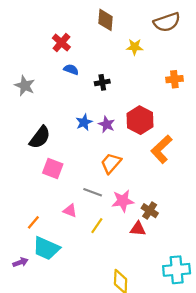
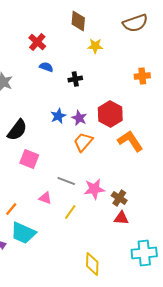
yellow star: (135, 47) -> (95, 46), moved
orange L-shape: (162, 149) -> (130, 141), turned 100
orange trapezoid: (111, 163) -> (83, 142), moved
red triangle: (138, 229) -> (121, 218), moved

